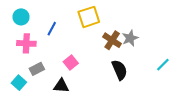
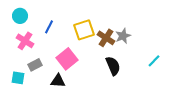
yellow square: (89, 17) -> (84, 30), moved
pink cross: (26, 43) -> (25, 41), turned 30
pink square: (71, 62) -> (67, 59), size x1.5
cyan square: (19, 83) -> (18, 78), turned -32

